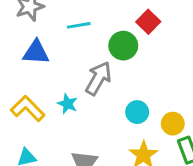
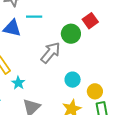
cyan line: (79, 25) -> (34, 17), moved
cyan star: (68, 104) -> (18, 83), moved

